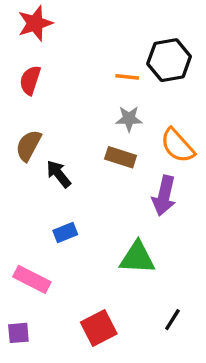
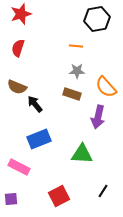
black hexagon: (169, 60) -> (97, 19), moved
brown semicircle: (28, 146) -> (17, 87), turned -96
blue rectangle: (65, 233) -> (39, 139), size x1.6

